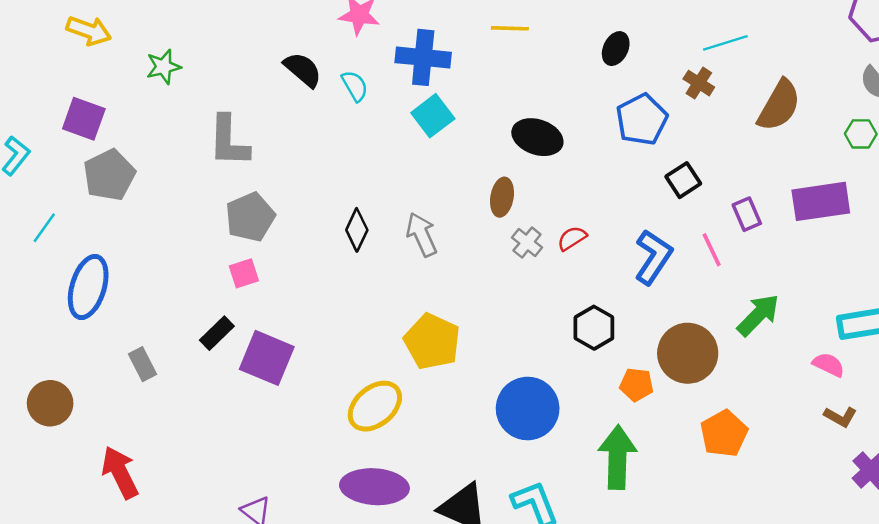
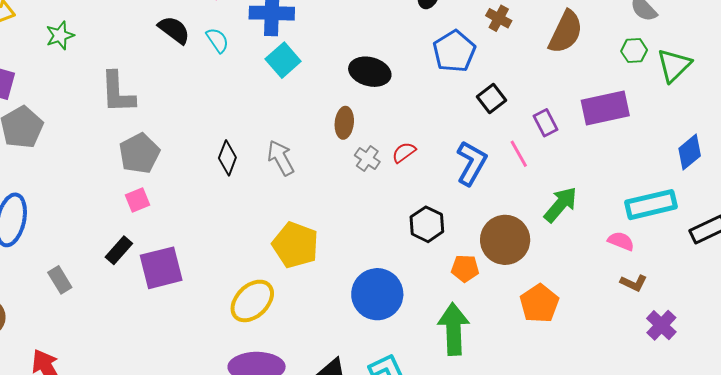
purple square: (267, 358) -> (161, 268), turned -33

